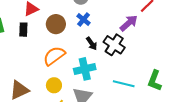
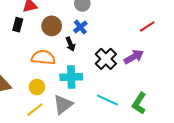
purple arrow: (129, 23) -> (134, 57), moved
black arrow: (92, 43) -> (70, 44), moved
orange semicircle: (54, 56) -> (43, 57), turned 30

